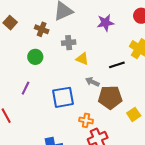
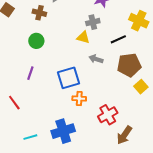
gray cross: (69, 43) -> (93, 22), moved
brown pentagon: (110, 97) -> (129, 65), moved
orange cross: (86, 120) -> (79, 99), moved

